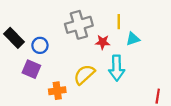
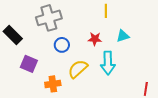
yellow line: (119, 22) -> (106, 11), moved
gray cross: (79, 25) -> (49, 18), moved
blue circle: (40, 45) -> (62, 45), moved

